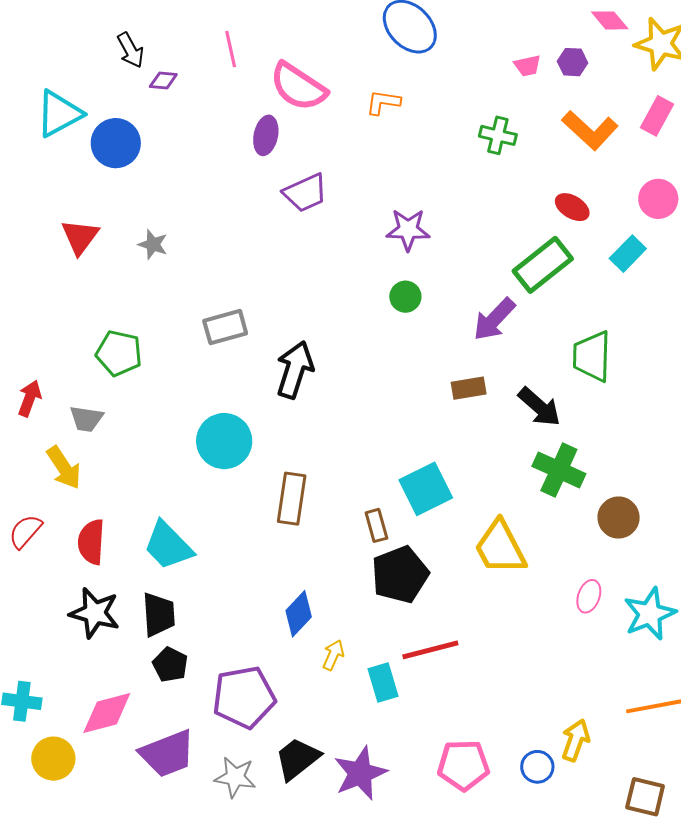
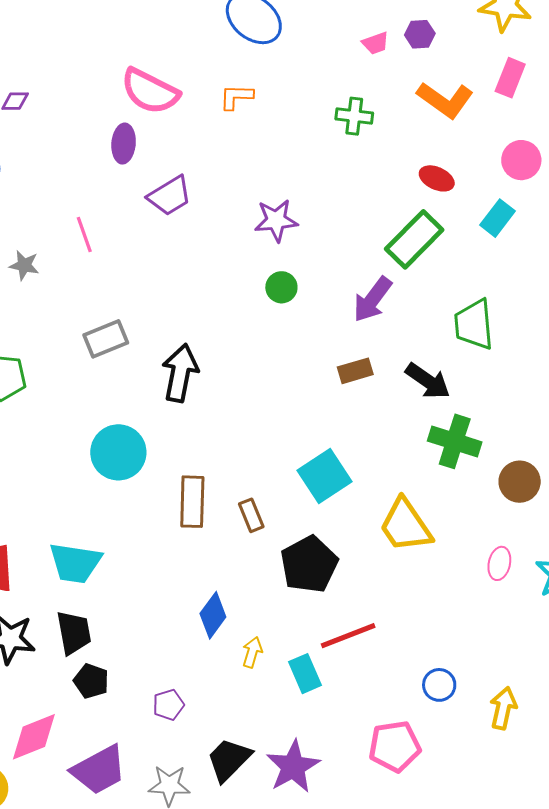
pink line: (231, 49) -> (84, 235), moved
brown rectangle: (376, 525) -> (251, 515), moved
cyan trapezoid: (168, 546) -> (75, 563), turned -30
purple pentagon: (244, 697) -> (168, 705), size x0.5
blue circle: (537, 767) -> (439, 685), moved

